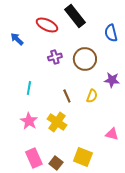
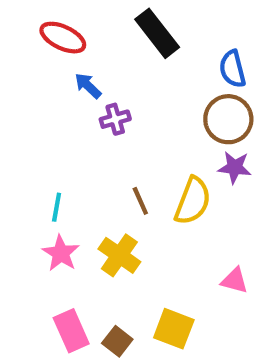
red ellipse: (47, 25) -> (63, 38), moved
blue arrow: (17, 39) -> (88, 86), moved
brown circle: (85, 59) -> (228, 119), moved
cyan line: (29, 88) -> (57, 207), moved
yellow semicircle: (92, 96) -> (193, 201), size x1.6

